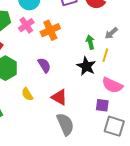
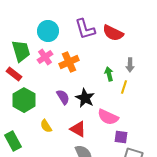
gray arrow: (111, 33) -> (130, 65), turned -48
black star: (86, 66) -> (85, 98), moved
pink semicircle: (112, 85) -> (108, 117), moved

